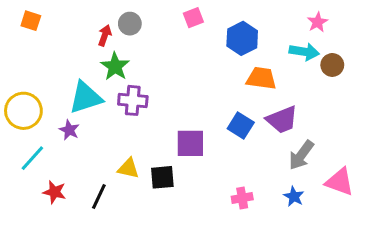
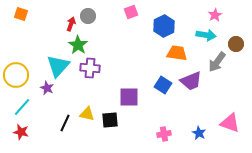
brown circle: (332, 65) -> (236, 44), moved
cyan triangle: (86, 97) -> (58, 66), turned -30
gray arrow: (301, 155) -> (217, 62), moved
red star: (54, 192) -> (21, 132), moved
black line: (99, 196) -> (65, 123), moved

